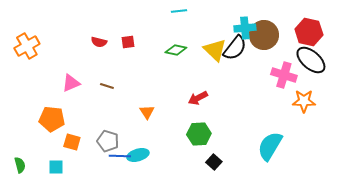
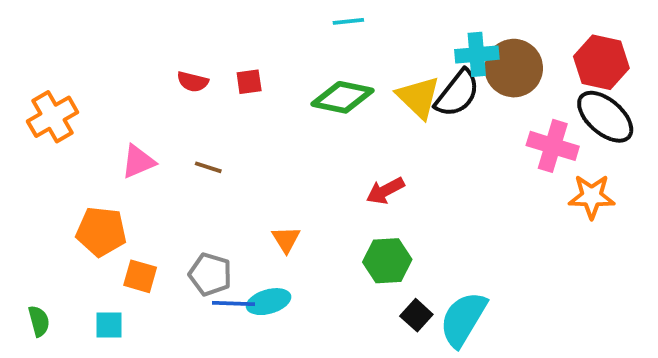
orange cross: (27, 46) -> (53, 117), moved
green diamond: (176, 50) -> (343, 97), size x1.4
orange triangle: (147, 112) -> (286, 239), moved
cyan semicircle: (270, 146) -> (463, 319), moved

